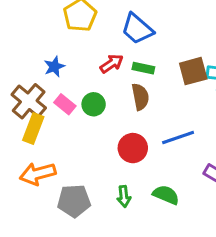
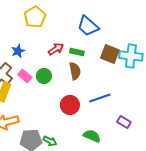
blue trapezoid: (137, 29) -> (88, 26), moved
brown square: (193, 71) -> (110, 54), turned 36
green arrow: (124, 196) -> (50, 141), moved, turned -56

